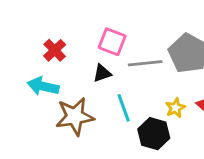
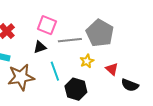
yellow star: (175, 108) -> (87, 61), moved

